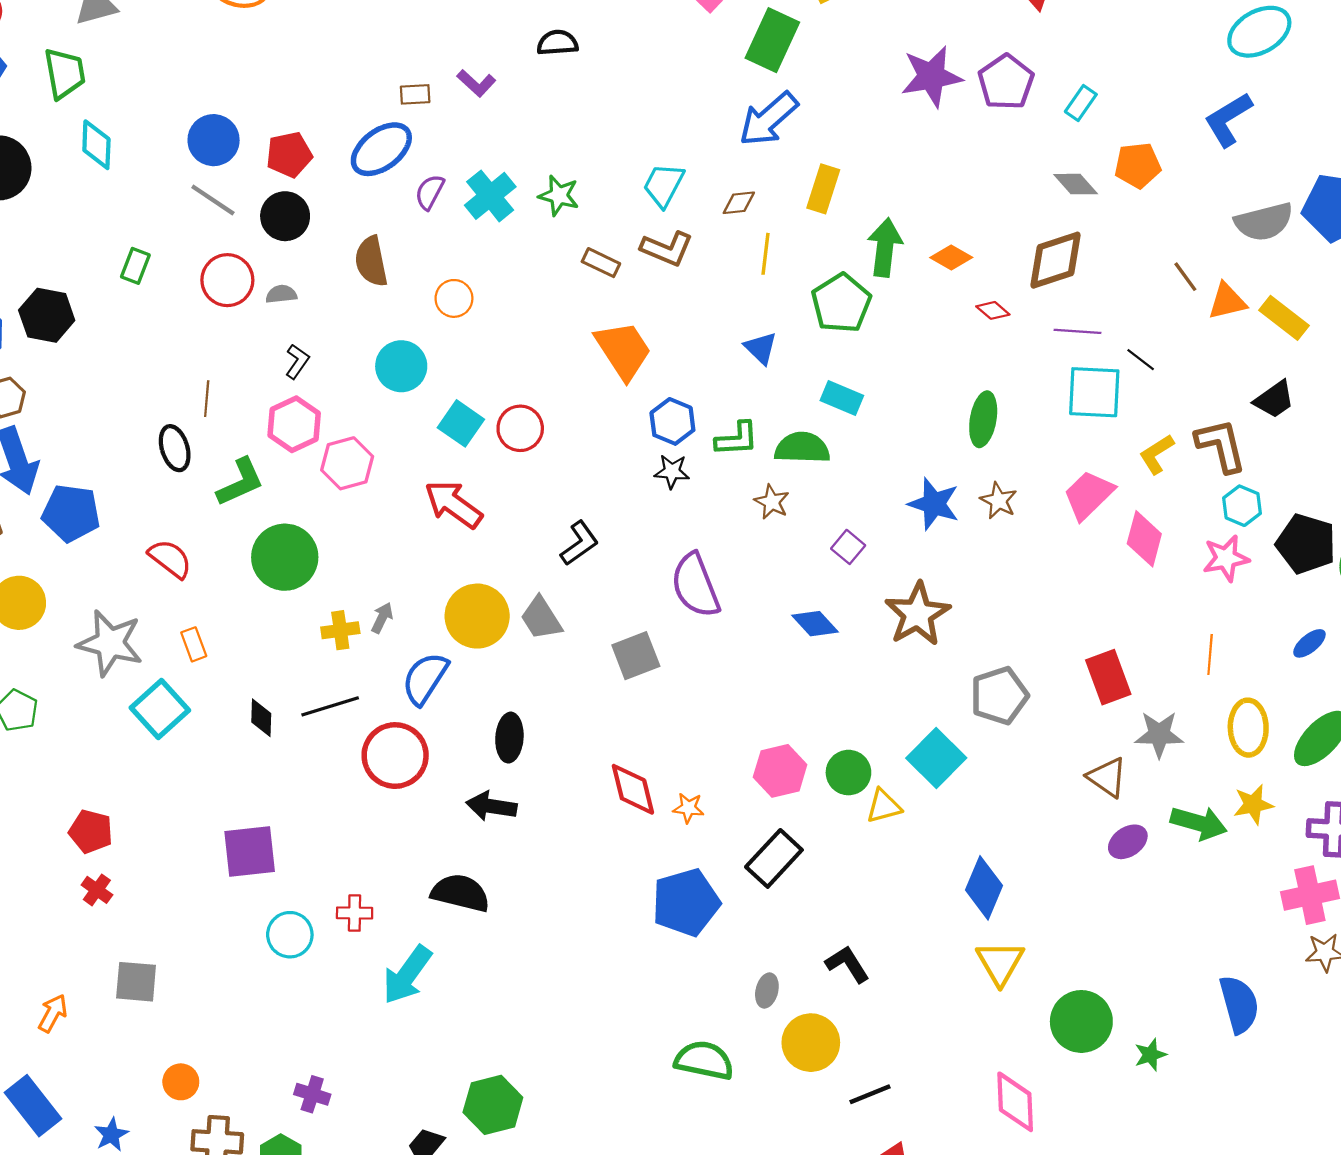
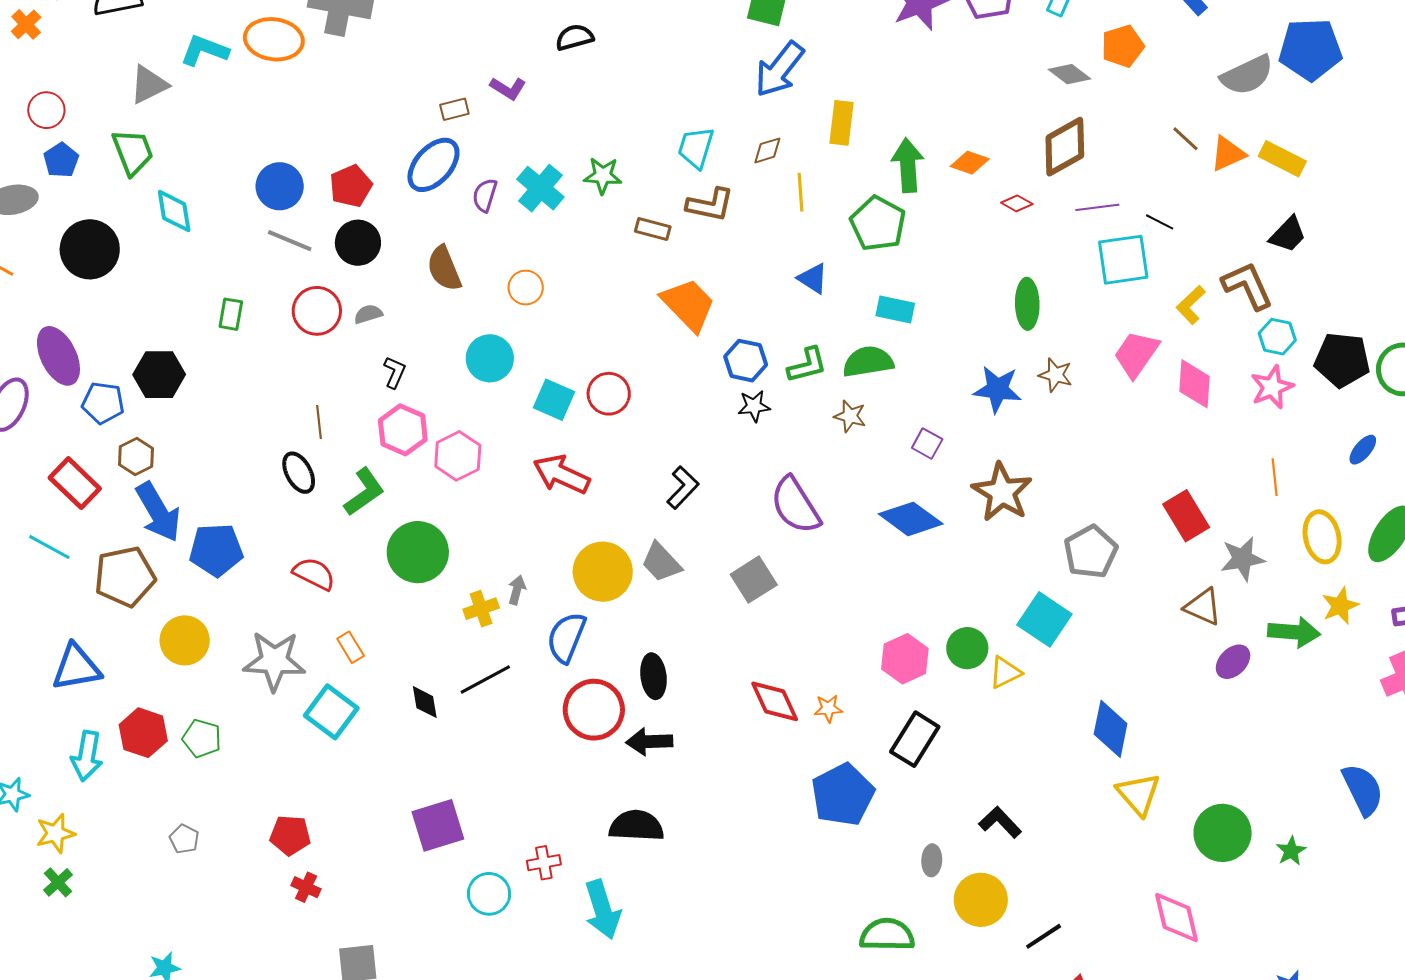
blue diamond: (815, 624) -> (911, 519), size x1.4
red circle: (395, 756) -> (594, 710), moved
cyan arrow: (407, 975) -> (602, 910), turned -42

